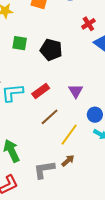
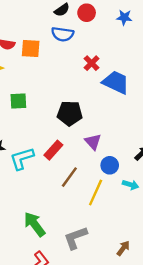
black pentagon: (51, 50) -> (70, 113), moved
blue circle: (95, 115) -> (110, 165), moved
brown arrow: (68, 161) -> (123, 248), moved

